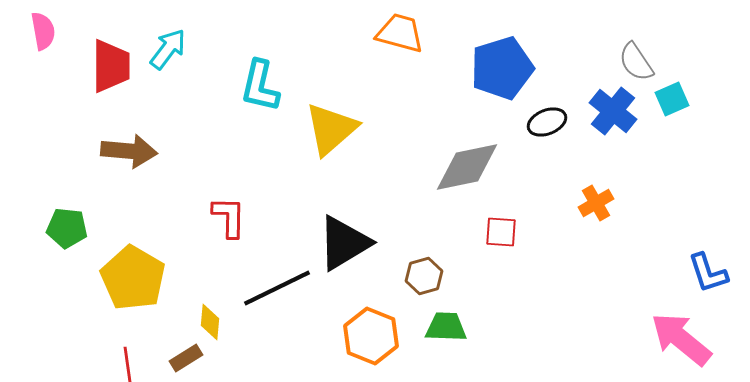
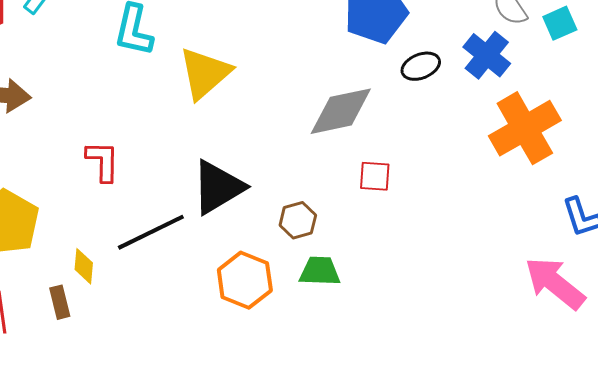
cyan square: (672, 99) -> (560, 23), moved
orange cross: (596, 203) -> (525, 128), moved, size x2.0
brown rectangle: (186, 358) -> (60, 302), turned -72

